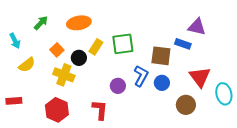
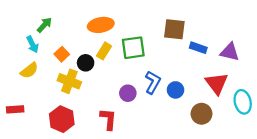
orange ellipse: (79, 23) -> (101, 25), moved
purple triangle: (197, 27) -> (230, 52), moved
cyan arrow: (15, 41) -> (32, 44), moved
brown square: (161, 56) -> (174, 29), moved

